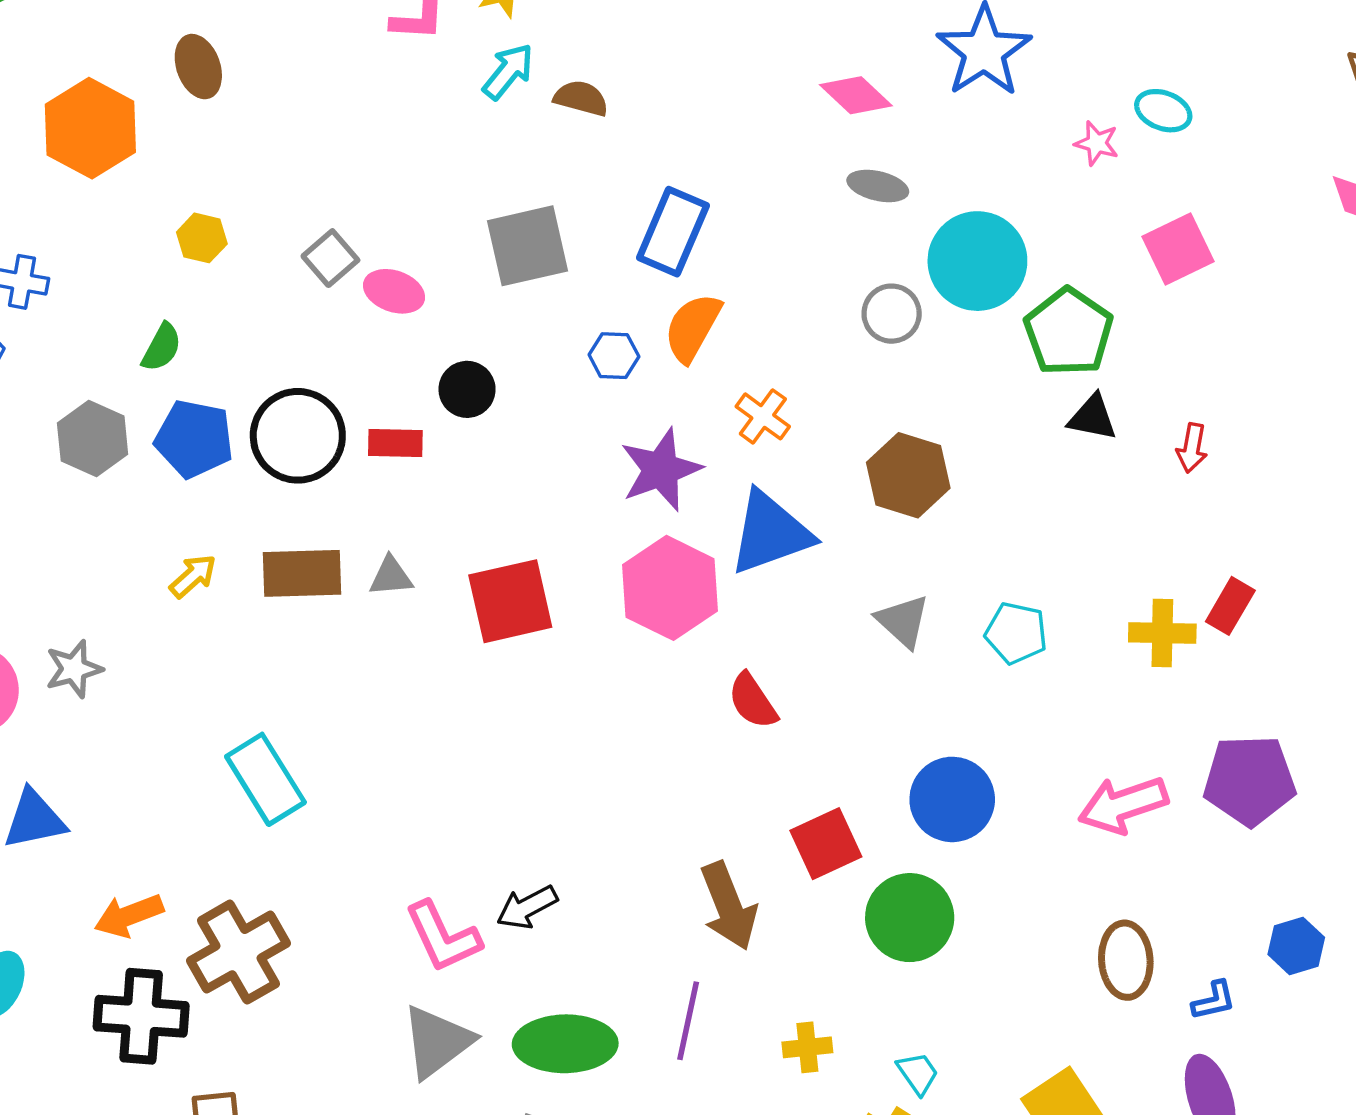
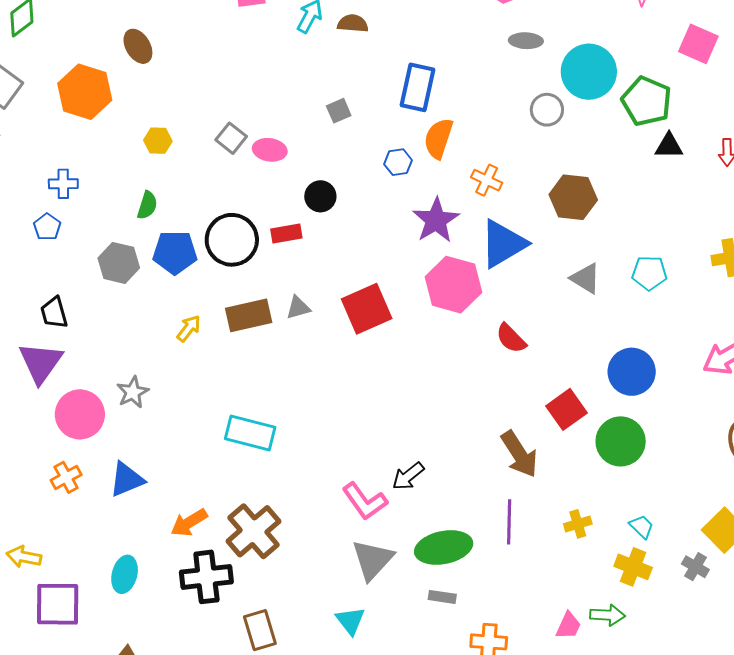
gray square: (527, 246) -> (339, 111), size x0.5
pink square: (1178, 249) -> (698, 44), turned -30
cyan rectangle: (265, 779) -> (250, 433), turned -33

